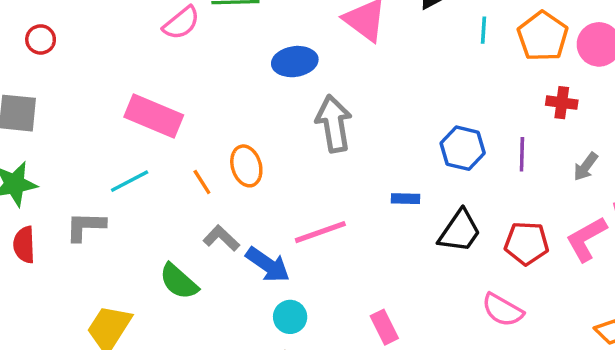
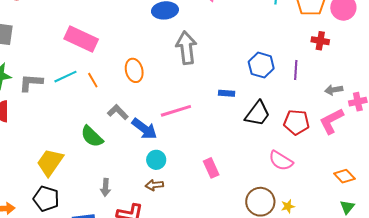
gray arrow: (586, 167) -> (334, 90), moved, turned 42
orange line: (202, 182) -> (93, 80), moved
gray L-shape: (86, 226) -> (31, 83), moved

